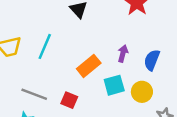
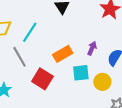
gray line: (34, 94) -> (20, 57), moved, turned 30
red square: (69, 100) -> (42, 79), size x1.5

